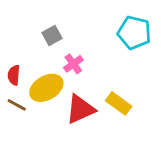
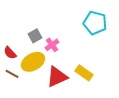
gray square: (52, 35) -> (35, 36), moved
red semicircle: (14, 75) -> (10, 53), turned -48

